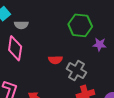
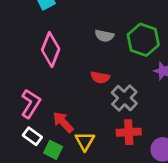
gray semicircle: (21, 25) -> (104, 36), moved

